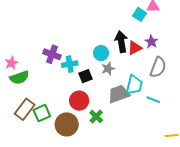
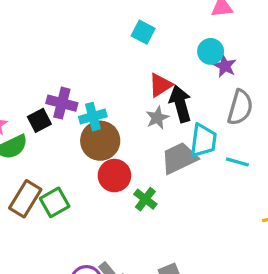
cyan square: (140, 14) -> (143, 32), moved
black arrow: (121, 42) -> (180, 104), moved
red triangle: (135, 48) -> (160, 85), moved
cyan circle: (101, 53) -> (211, 51), moved
black square: (85, 76) -> (39, 120), moved
brown circle: (67, 124) -> (100, 141), moved

